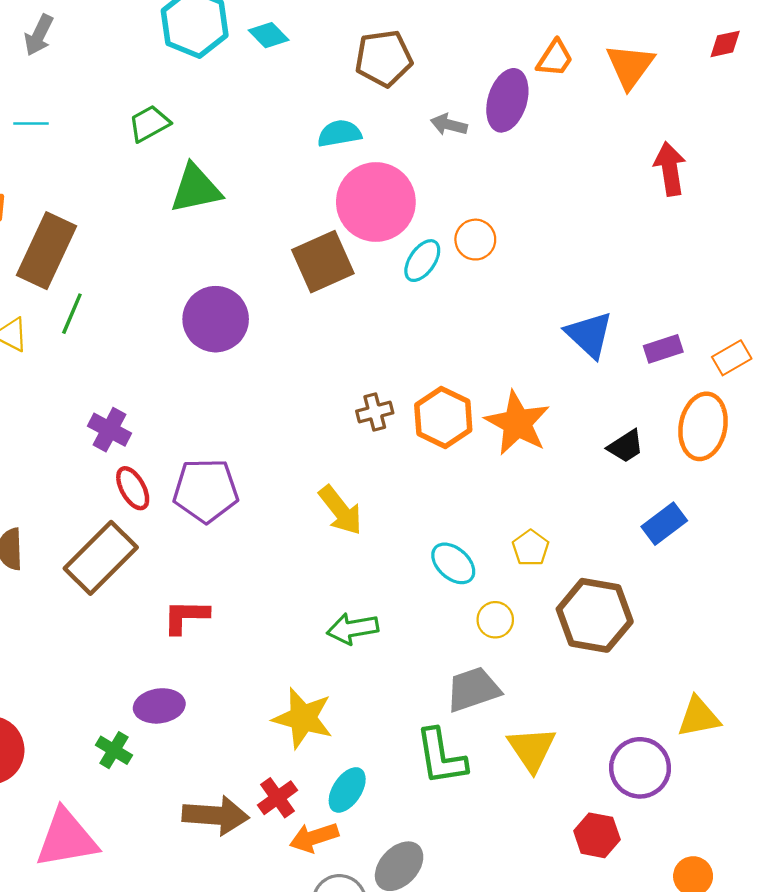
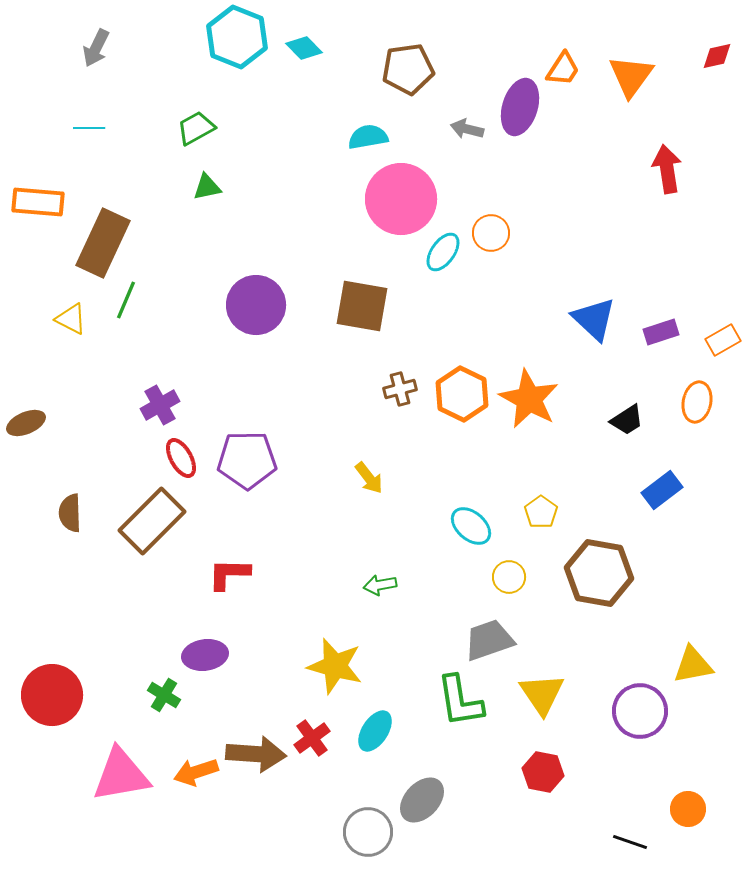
green triangle: (196, 189) -> (207, 187), moved, size x0.6
brown square: (323, 262) -> (362, 306), moved, turned 34
orange ellipse: (703, 426) -> (697, 402), size x0.7
purple cross: (110, 430) -> (160, 405), turned 33
yellow arrow: (341, 510) -> (369, 478), size x0.7
green arrow: (353, 629) -> (380, 585), size x0.7
red hexagon: (597, 835) -> (543, 772), moved
orange arrow: (314, 837) -> (196, 772), moved

